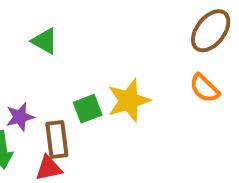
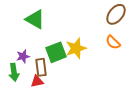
green triangle: (45, 41) -> (35, 19), size x1.5
green square: (88, 109) -> (56, 52), size x1.5

